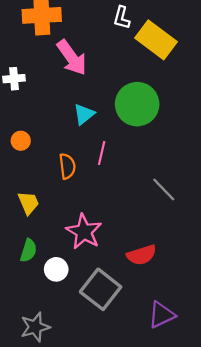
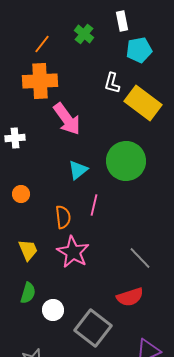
gray line: (164, 190) -> (140, 258), moved
pink star: (84, 232) -> (73, 252), moved

